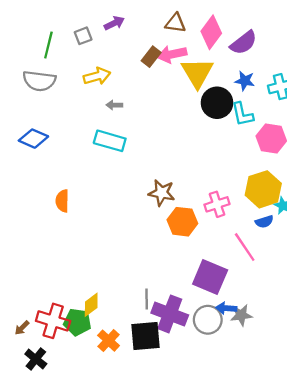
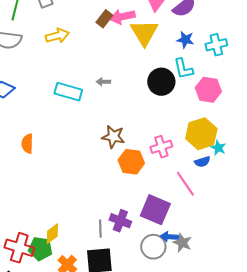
black circle: (217, 103) -> (161, 82), moved
gray arrow: (114, 105) -> (103, 82), moved
purple cross: (170, 314) -> (120, 221), moved, size x0.7
gray star: (241, 315) -> (182, 243), turned 30

